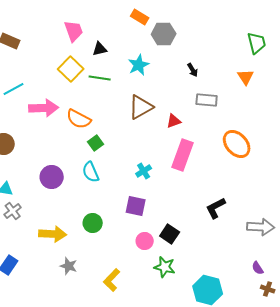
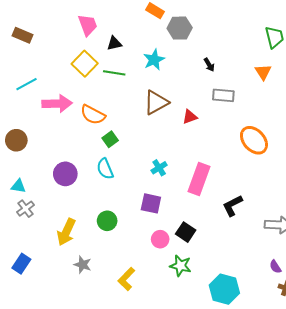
pink rectangle: (183, 155) -> (199, 179), moved
yellow arrow: (53, 234) -> (66, 232), turned 112

